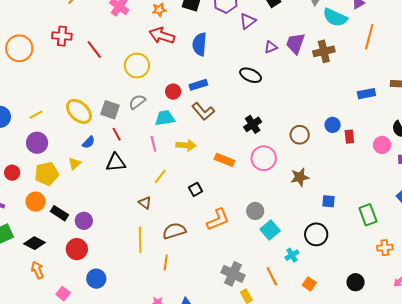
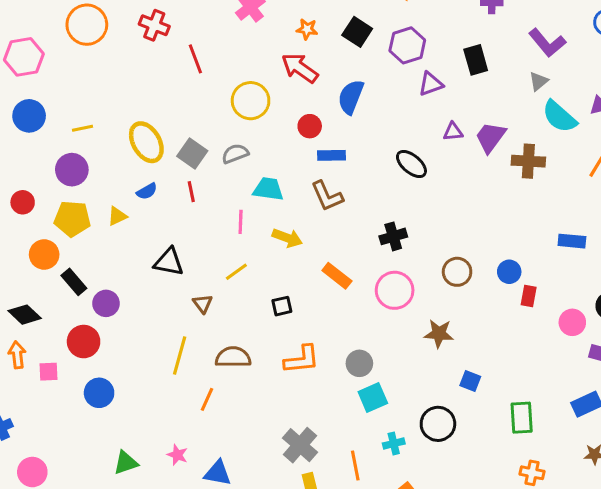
red circle: (173, 92) -> (310, 126), moved
black triangle: (116, 163) -> (169, 262), moved
pink square: (63, 294) -> (48, 372), moved, turned 32

